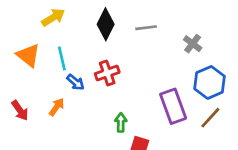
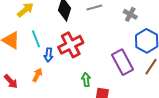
red cross: (107, 73) -> (71, 45), size x1.4
blue arrow: (76, 82) -> (49, 55), turned 64

